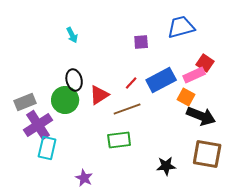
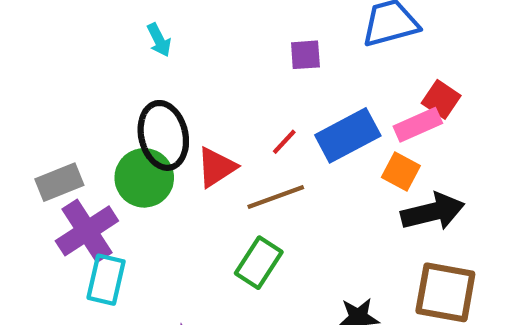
black ellipse: (74, 80) -> (163, 135), size x1.4
black arrow: (201, 116) -> (433, 212), turned -36
green rectangle: (119, 140) -> (259, 263), turned -50

